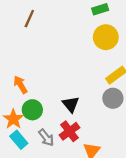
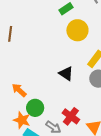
black triangle: (71, 104) -> (66, 74), moved

